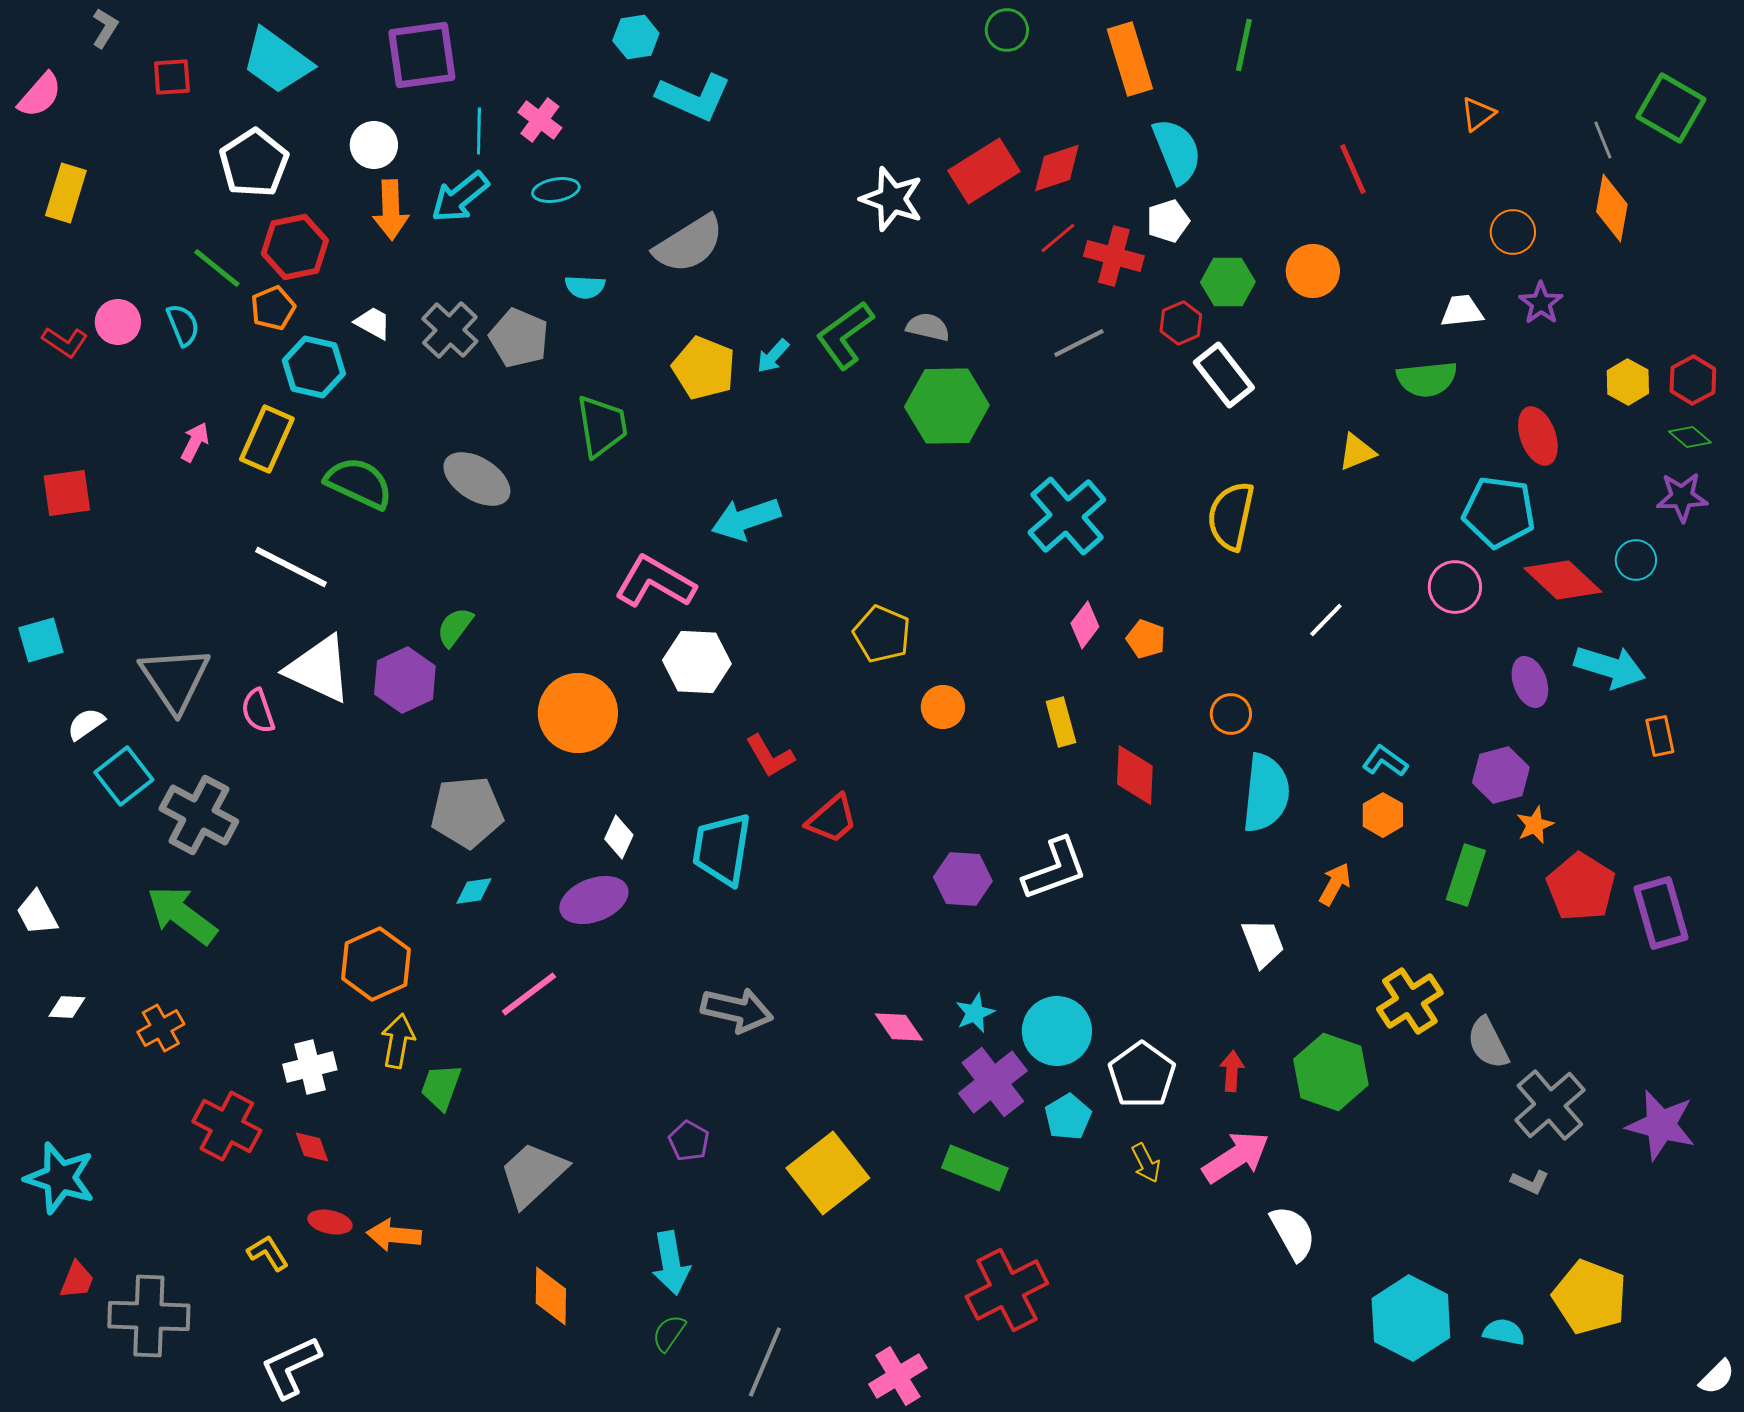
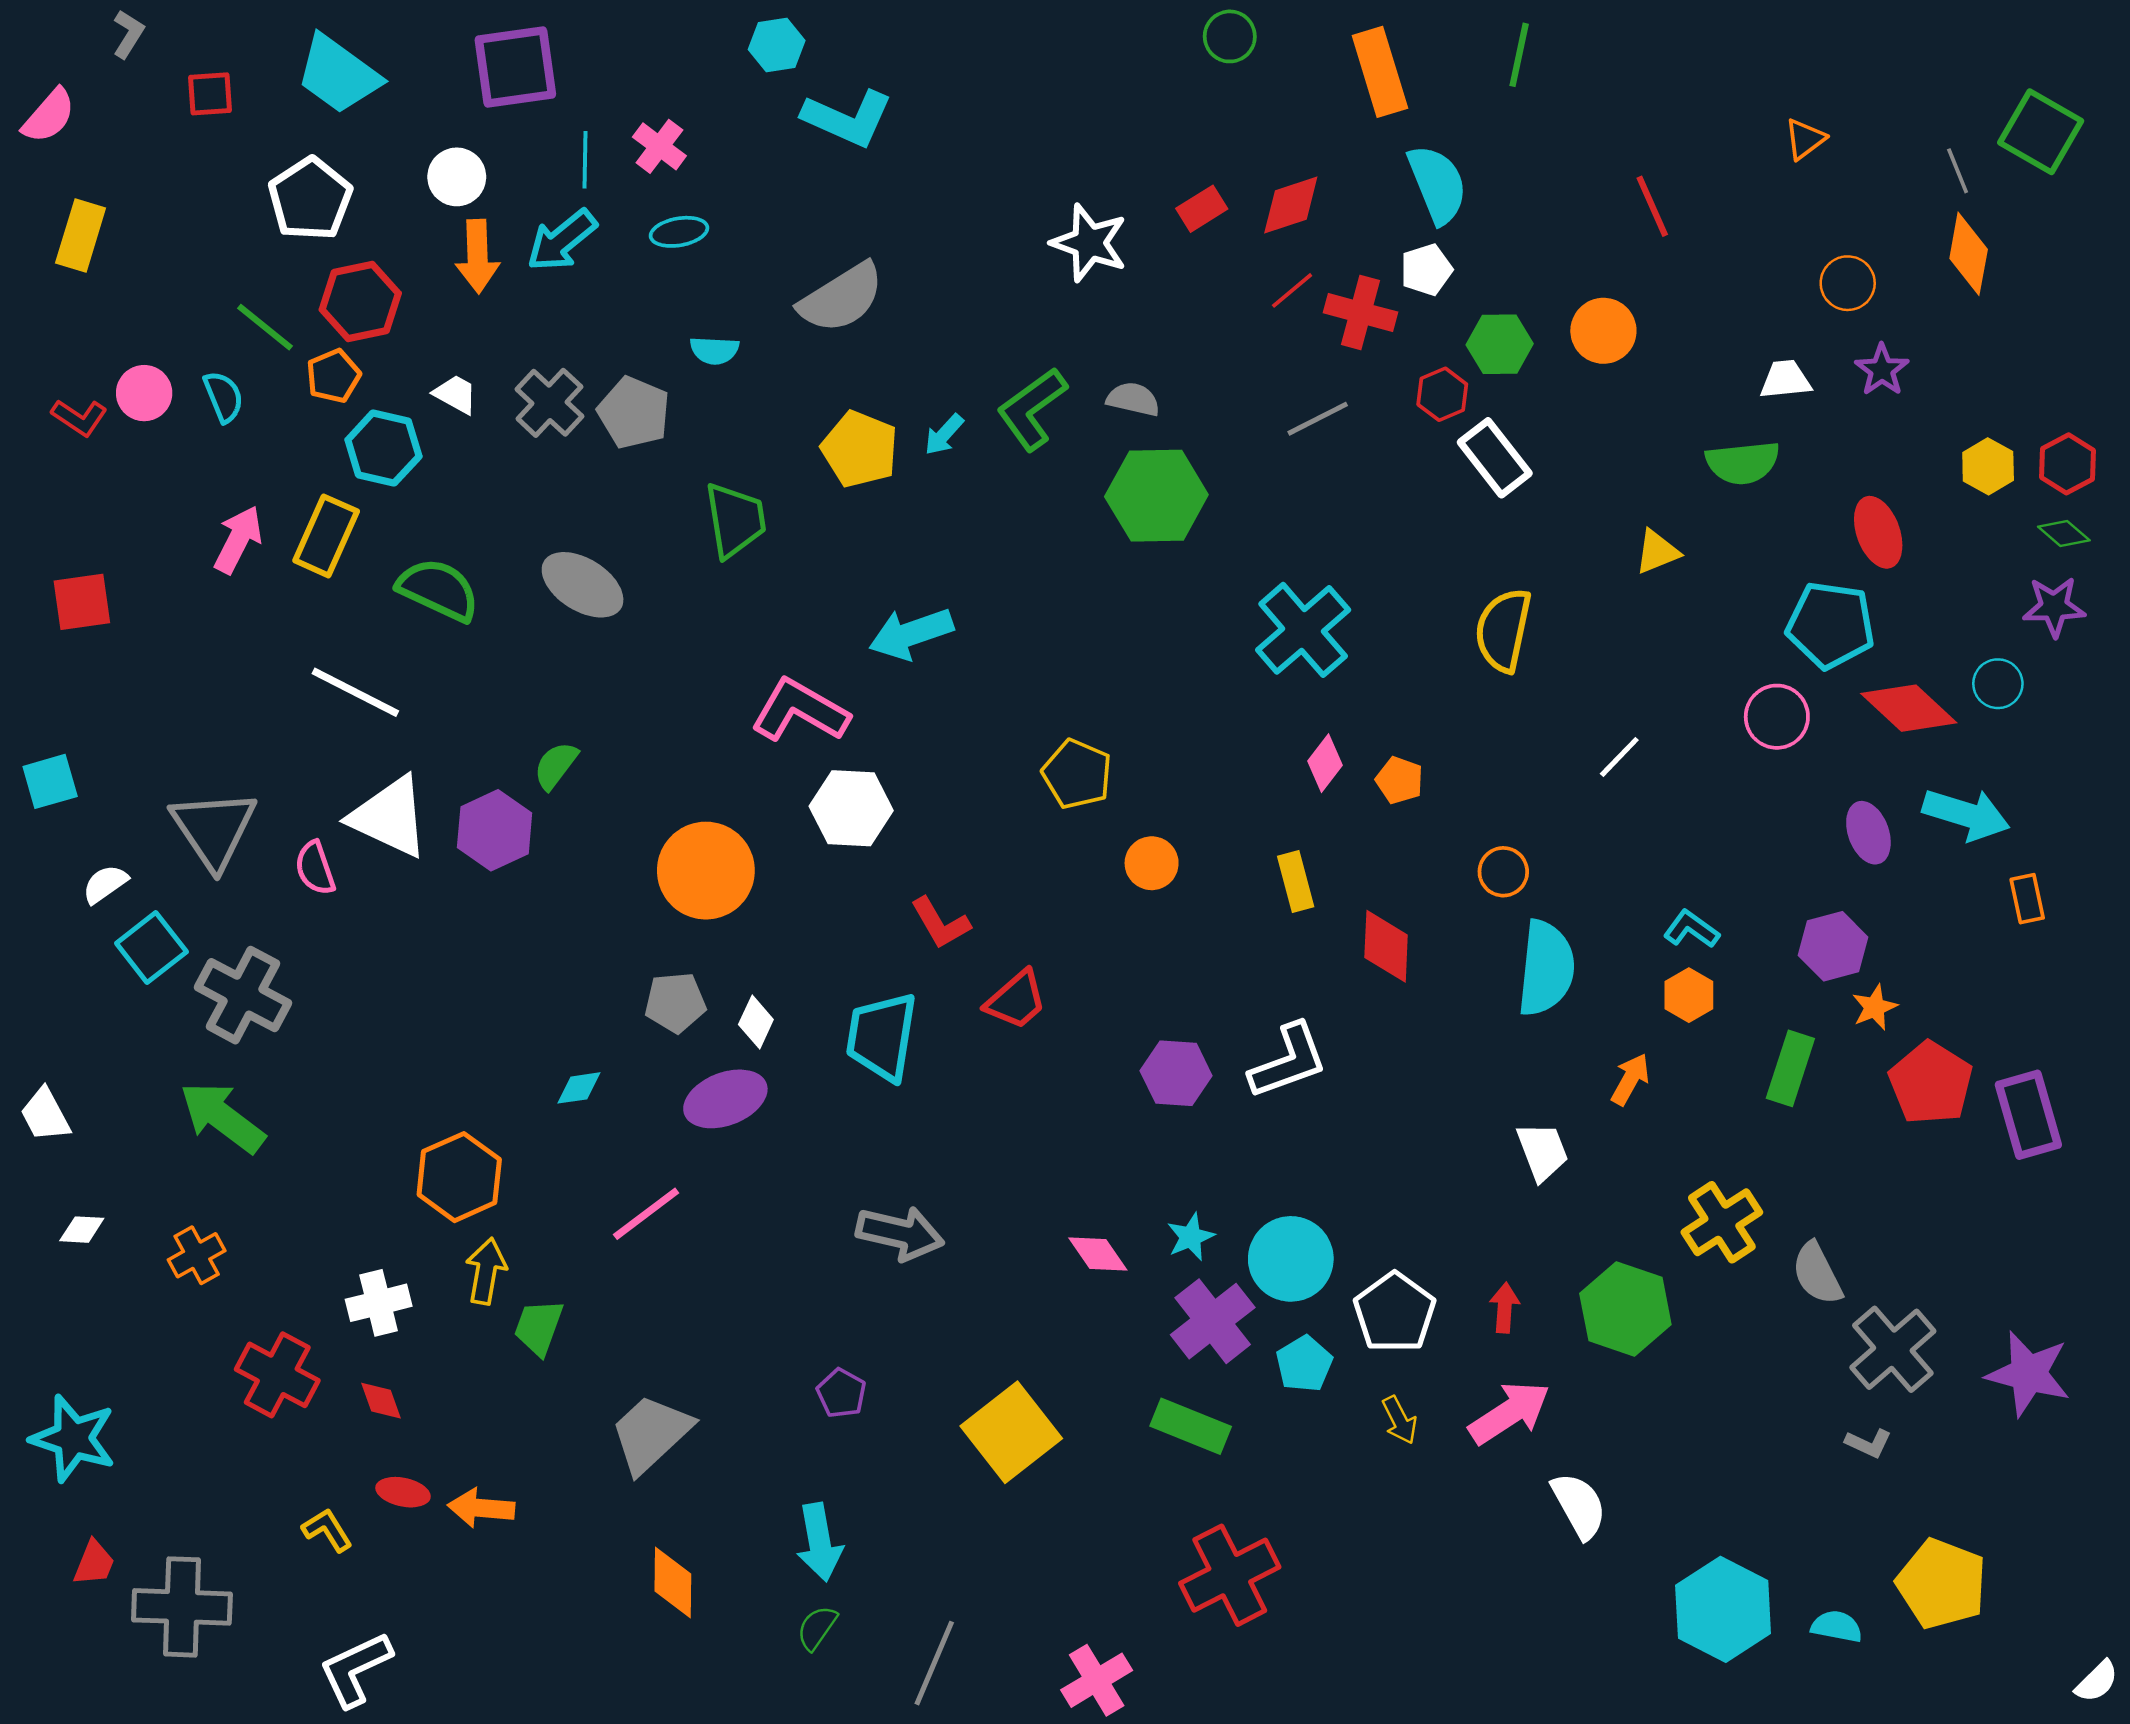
red rectangle: (984, 171) -> (1202, 209), size x0.6
pink arrow: (195, 442) -> (238, 540), size x1.4
gray pentagon: (467, 812) -> (675, 1002), moved, size x0.7

